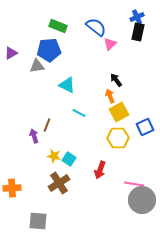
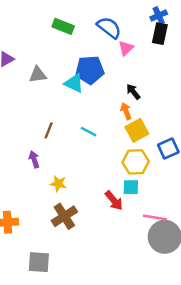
blue pentagon: (49, 50) -> (90, 70), moved
cyan triangle: (67, 85) -> (74, 83), moved
brown line: (47, 125) -> (49, 130), moved
cyan square: (69, 159) -> (131, 187), moved, turned -32
red arrow: (100, 170) -> (114, 201), turned -60

